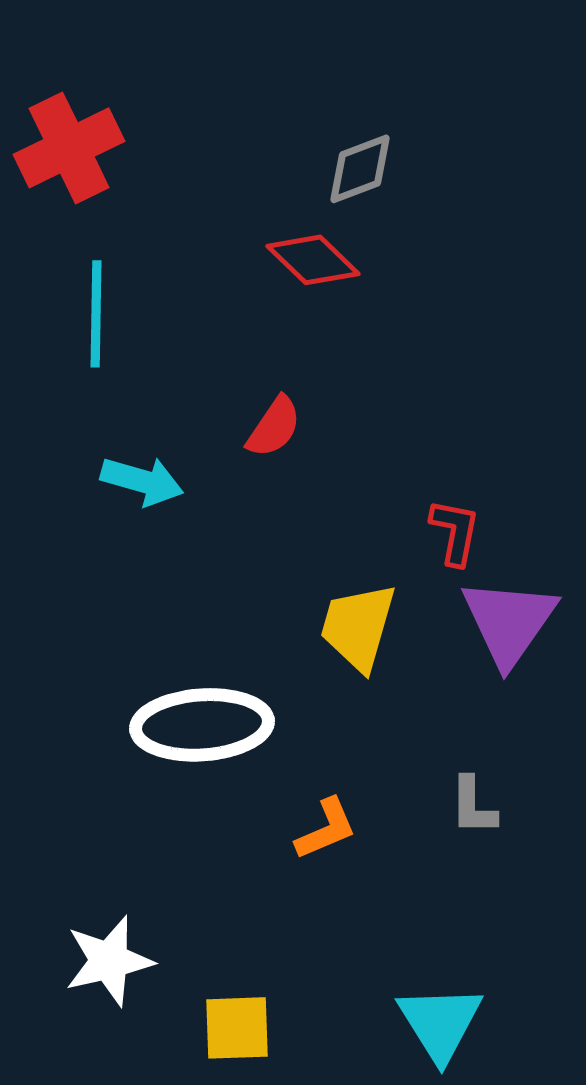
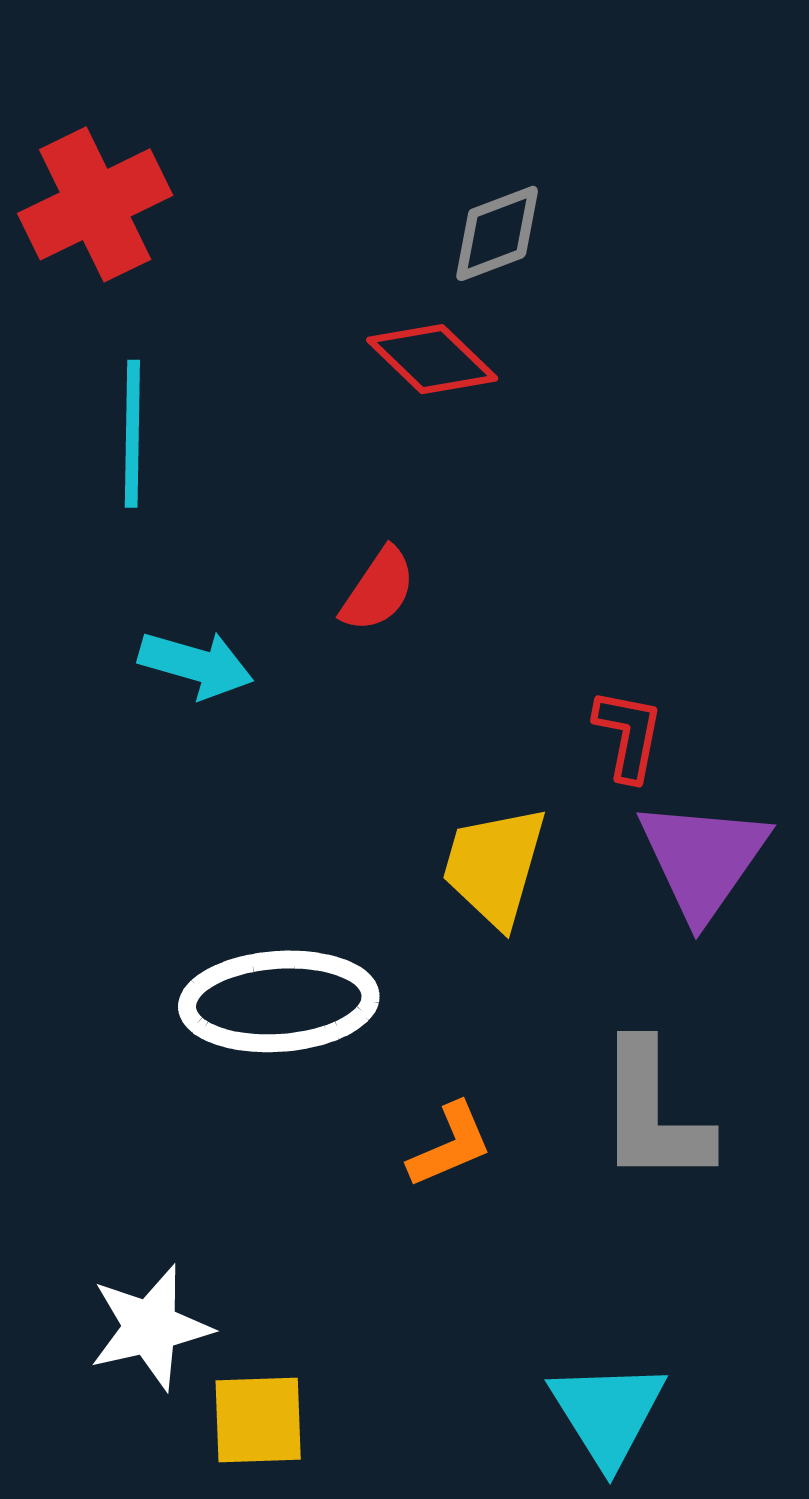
gray L-shape: (473, 806) -> (653, 1113), size x1.8
yellow square: (237, 1028) -> (258, 1420), moved

